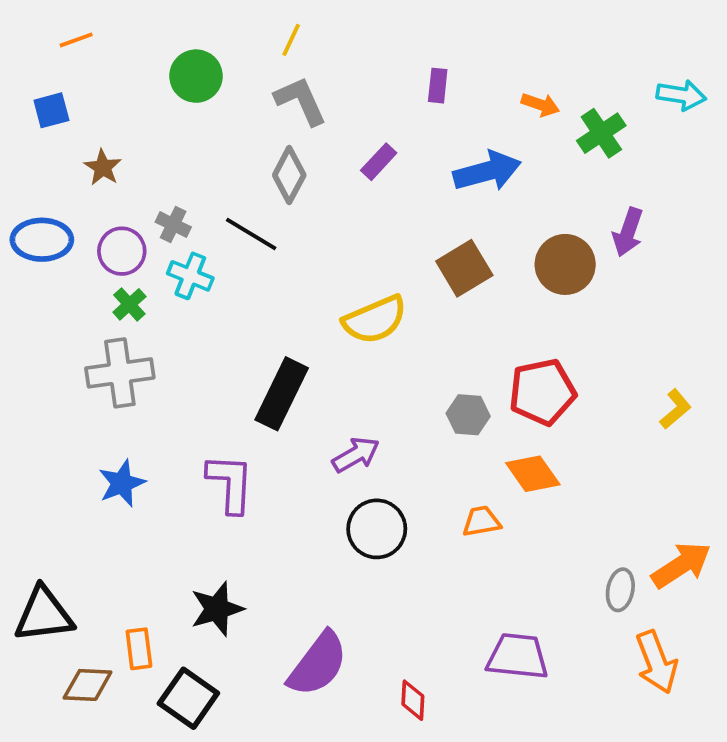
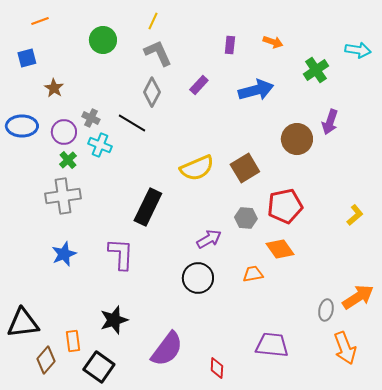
orange arrow: (540, 105) -> (273, 42), moved
brown square: (464, 268) -> (245, 168), moved
purple arrow: (356, 455) -> (209, 239), moved
brown diamond: (88, 685) -> (46, 360), turned -52

